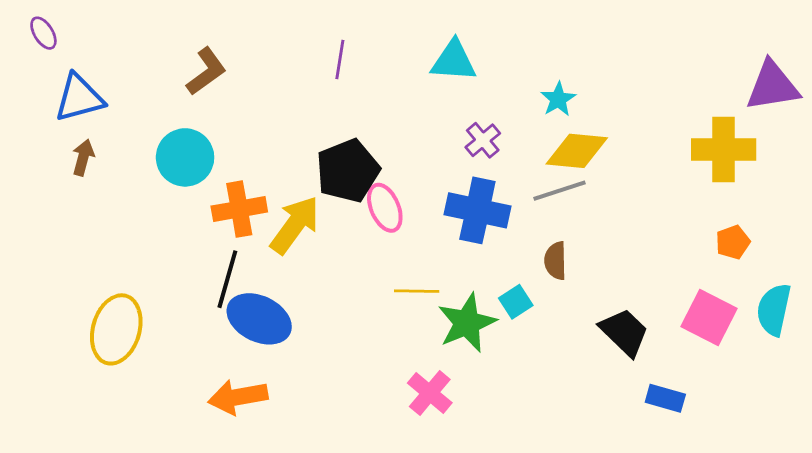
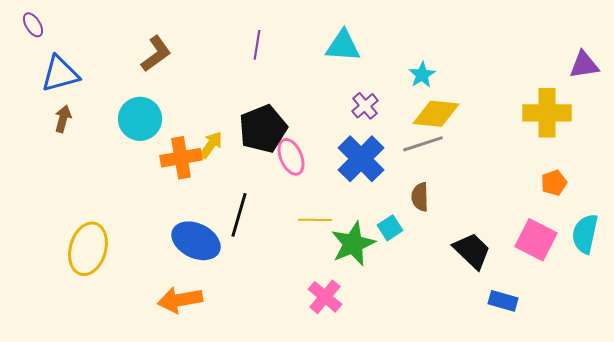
purple triangle: (772, 86) -> (584, 65), size x0.7
blue cross: (477, 210) -> (361, 159), turned 33
yellow arrow: (295, 225) -> (211, 145), moved, size x0.6
black line: (227, 279) -> (239, 215), moved

